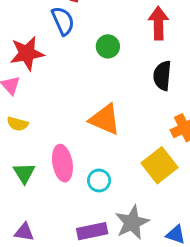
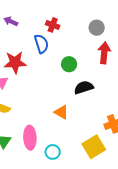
black semicircle: (162, 76) -> (84, 87), moved, turned 60
orange triangle: (105, 119) -> (61, 112), size x0.7

